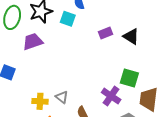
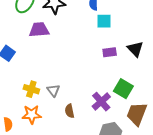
cyan square: (68, 19) -> (104, 21), moved, turned -35
purple rectangle: (106, 33) -> (110, 52), moved

